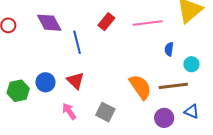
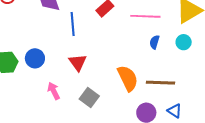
blue semicircle: (169, 49) -> (154, 42), moved
cyan circle: (191, 64) -> (184, 42), moved
red triangle: (75, 81) -> (78, 63), moved

